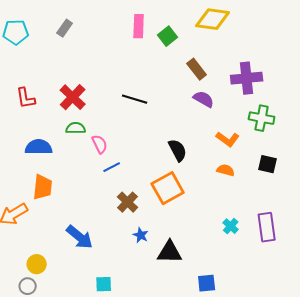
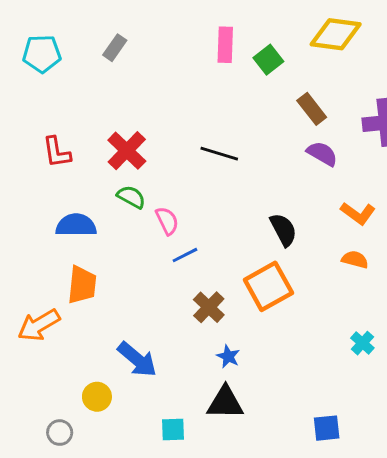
green semicircle: (76, 128) -> (131, 197), turned 30
black triangle: (170, 252) -> (225, 403), moved
yellow circle: (37, 264) -> (97, 397), moved

